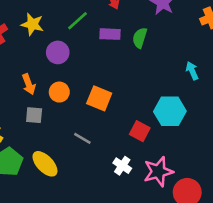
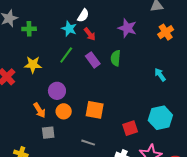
purple rectangle: (110, 34) -> (93, 60), turned 63
purple circle: (58, 52) -> (57, 91), moved
cyan hexagon: (170, 111) -> (160, 118), moved
red square: (140, 131) -> (130, 128), turned -35

